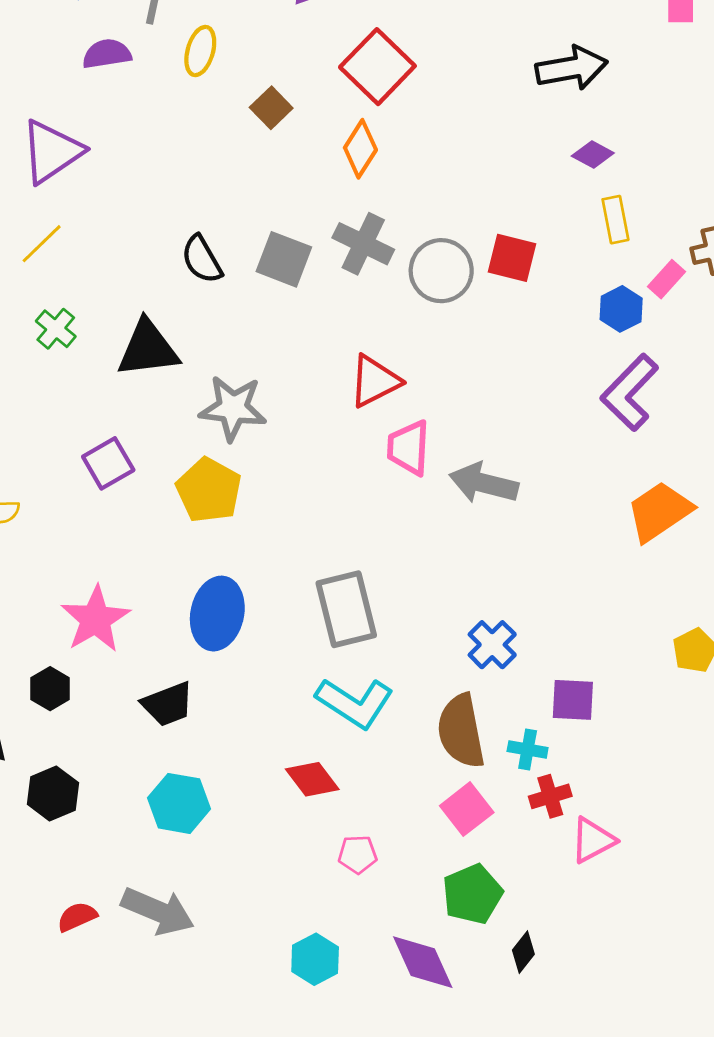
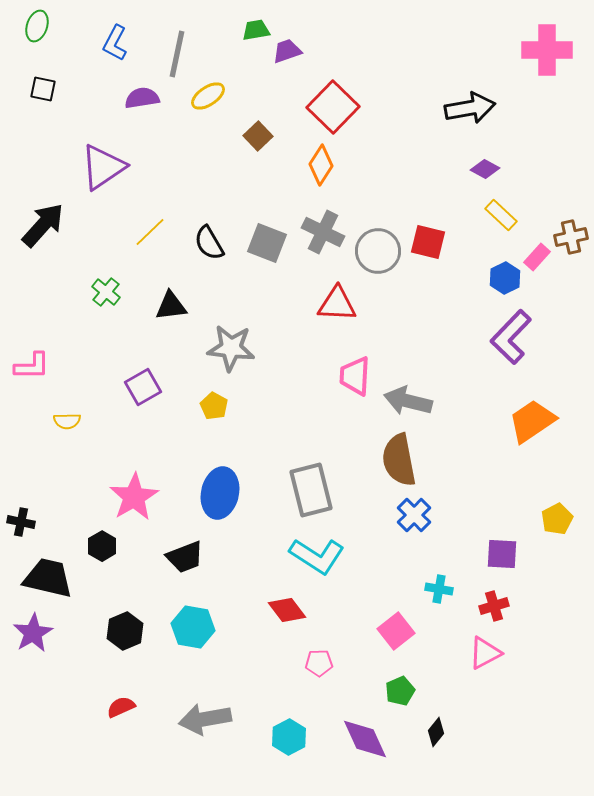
yellow ellipse: (200, 51) -> (208, 96), turned 40
yellow rectangle: (615, 220) -> (501, 215), turned -36
yellow line: (42, 244) -> (150, 232), moved
black triangle: (148, 349) -> (171, 306), size x0.7
red triangle: (375, 381) -> (337, 304), moved, turned 30
yellow pentagon: (209, 490) -> (214, 406), size x0.6
purple square: (573, 700) -> (502, 554), moved
brown semicircle: (461, 731) -> (399, 460), moved
black hexagon: (53, 793) -> (125, 631), moved
red cross: (550, 796) -> (494, 606), moved
green pentagon: (472, 894) -> (400, 691), size x0.7
gray arrow: (158, 911) -> (205, 719), moved, turned 147

